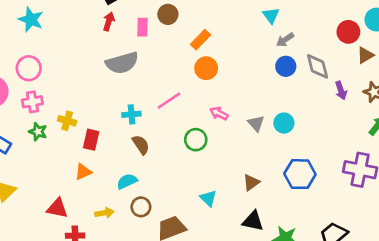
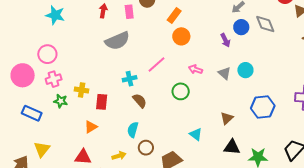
cyan star: (31, 20) -> (55, 15), moved
purple arrow: (341, 91) -> (225, 40), moved
orange triangle: (83, 172) -> (91, 127), moved
cyan semicircle: (127, 181) -> (133, 130), turned -42

